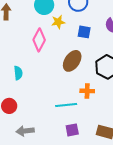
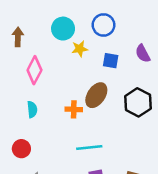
pink diamond: (39, 40) -> (34, 70), moved
orange cross: (87, 91) -> (74, 109), moved

